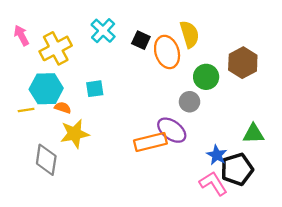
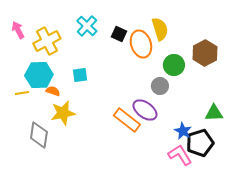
orange rectangle: (150, 142) -> (127, 120), turned 52

